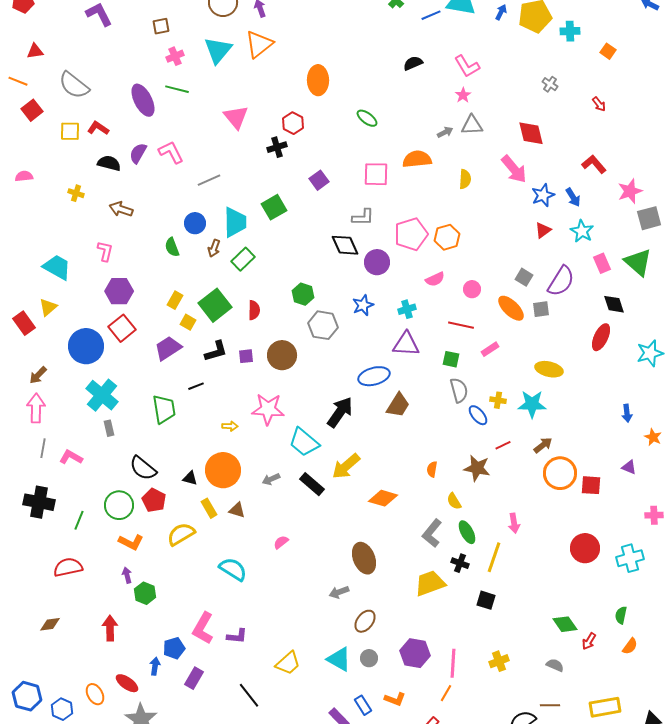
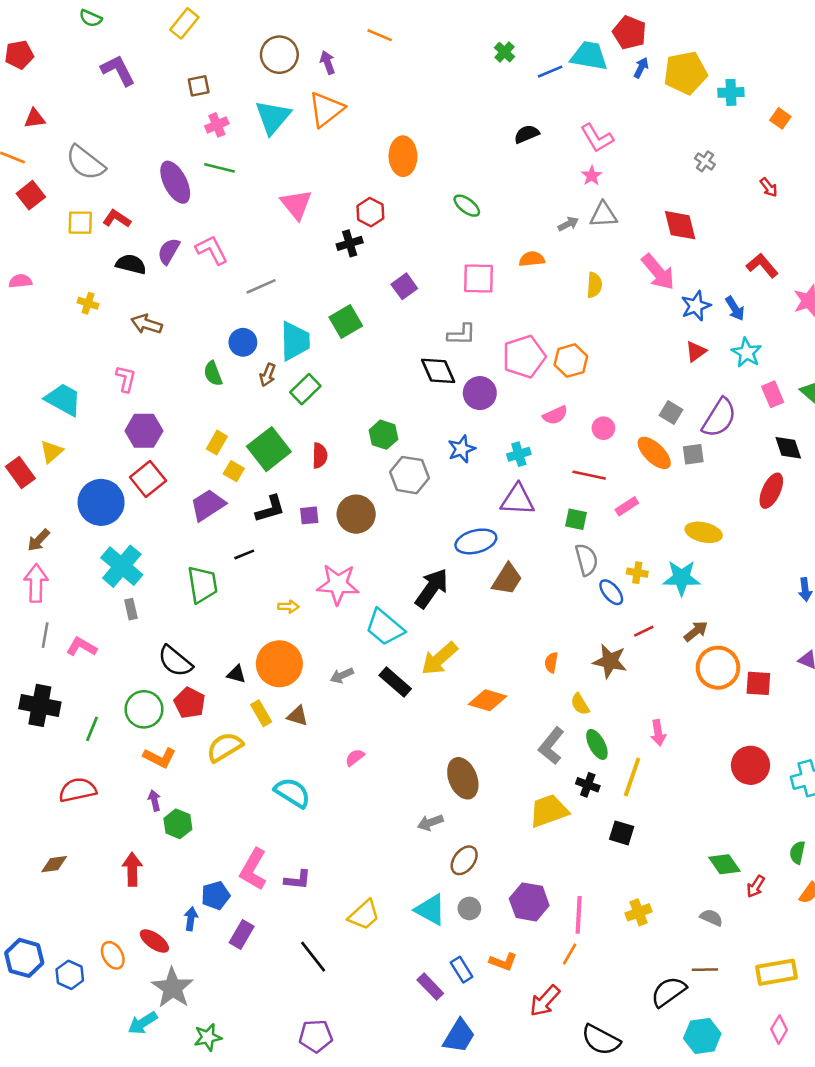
orange semicircle: (417, 159) -> (532, 259), size x0.7

